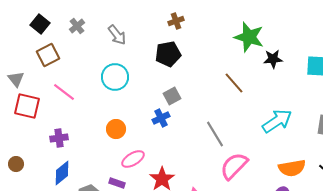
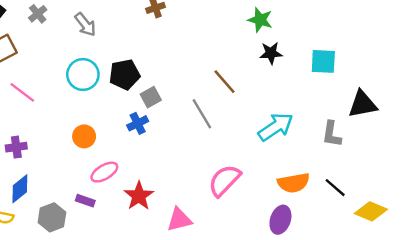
green star: (249, 37) -> (260, 20), moved, size x0.7
black pentagon: (168, 54) -> (125, 75), moved
gray line: (215, 134) -> (202, 114), moved

